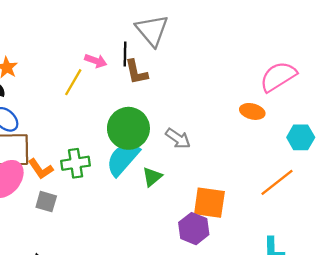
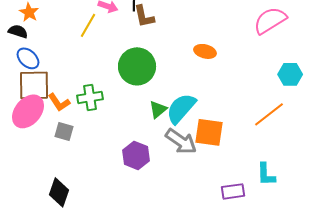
orange ellipse: (252, 111) -> (205, 51), moved
gray arrow: (178, 138) -> (181, 141), moved, size x1.4
cyan semicircle: (123, 159) -> (181, 108), moved
purple hexagon: (194, 229) -> (136, 155), moved

